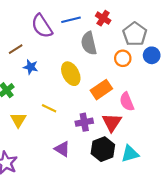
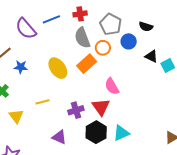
red cross: (103, 18) -> (80, 14), turned -32
gray semicircle: (89, 43) -> (82, 38), moved
orange rectangle: (101, 90) -> (87, 64), moved
yellow line: (49, 108) -> (43, 102), turned -32

